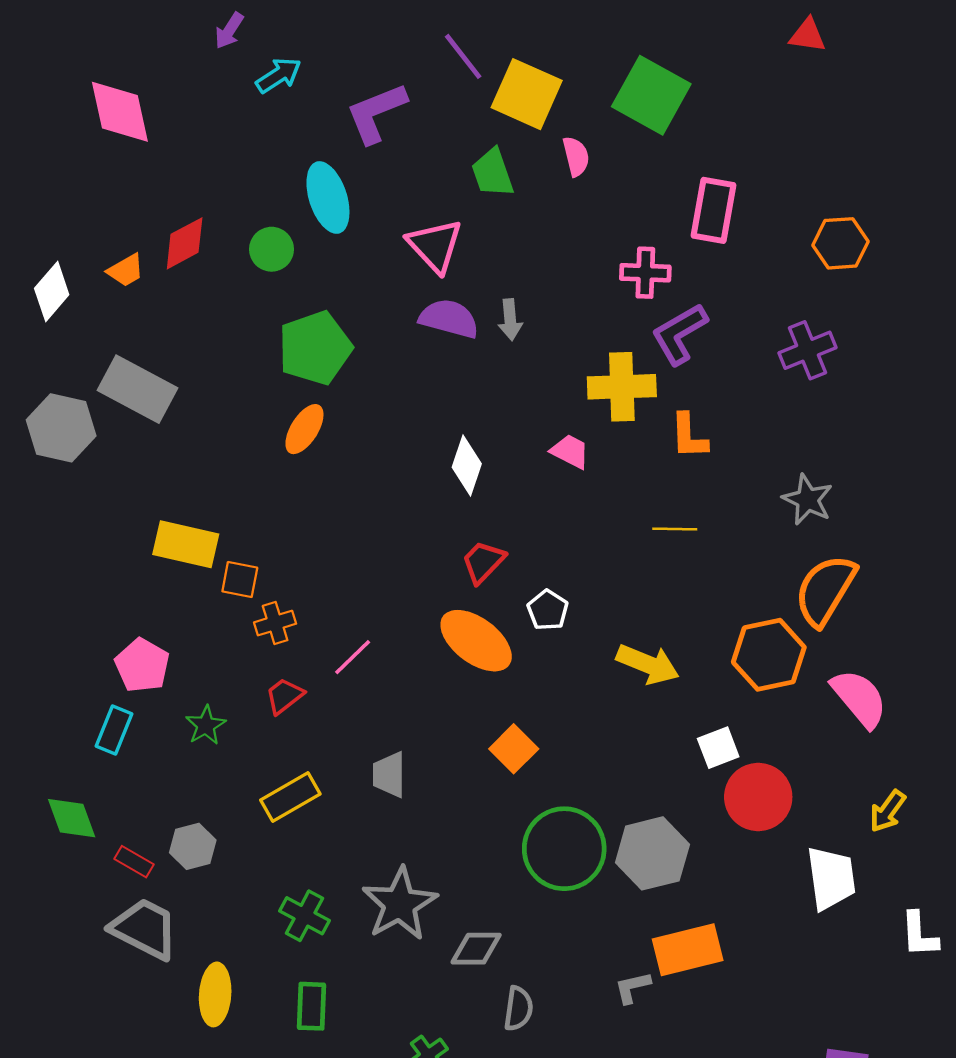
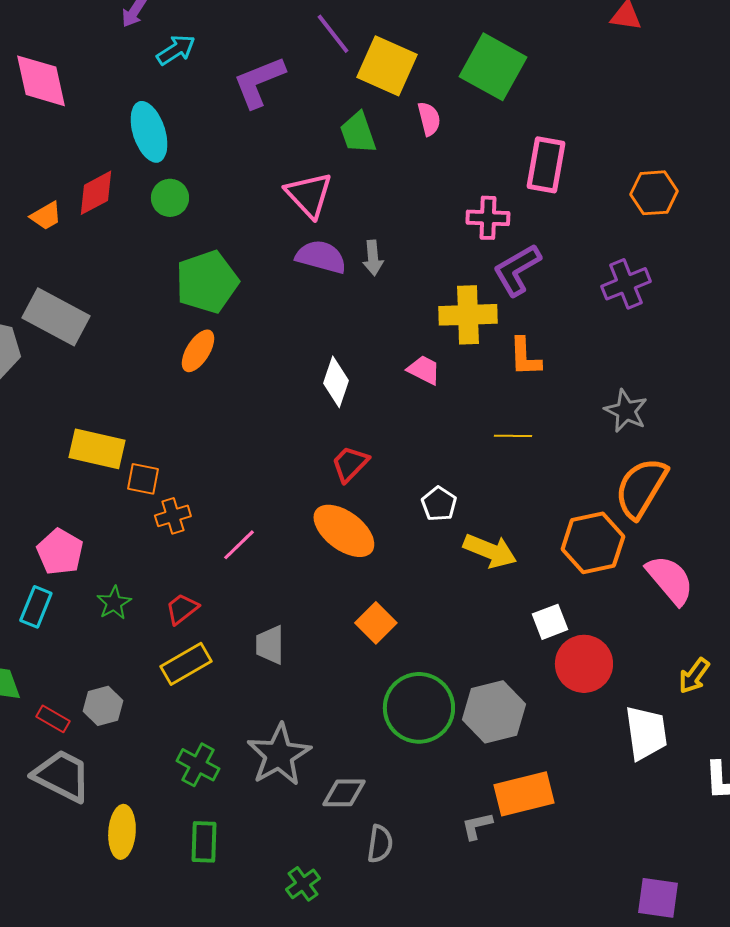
cyan ellipse: (328, 197) -> (149, 132), moved
white pentagon: (548, 610) -> (439, 504), moved
red trapezoid: (284, 696) -> (182, 609), moved

